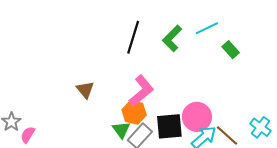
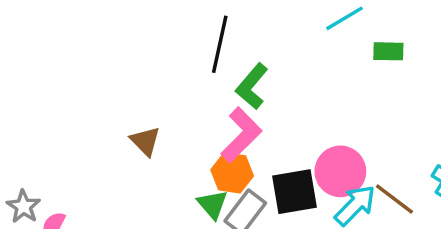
green L-shape: (172, 38) -> (252, 86), moved
green rectangle: (231, 50) -> (388, 51), turned -42

